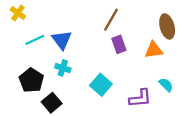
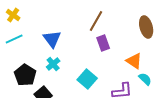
cyan line: (35, 40) -> (14, 39), moved
orange triangle: (154, 50) -> (134, 61), moved, turned 42
cyan cross: (63, 68) -> (53, 64), turned 32

